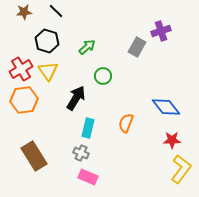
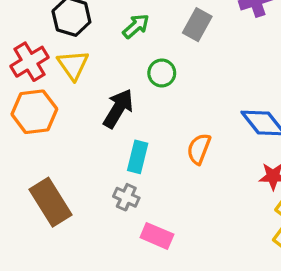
gray rectangle: (137, 47) -> (197, 25), moved
pink rectangle: (88, 177) -> (157, 236), moved

